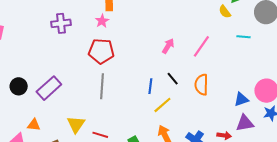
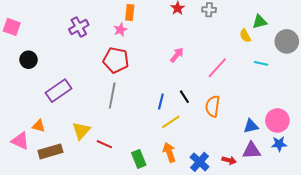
purple cross: (61, 23) -> (79, 27), turned -30
pink arrow: (168, 46) -> (177, 55), moved
black circle: (19, 86) -> (29, 60), moved

